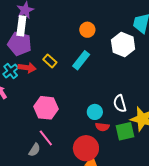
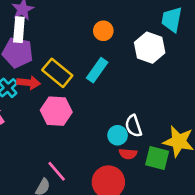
yellow rectangle: (50, 61) -> (57, 73), size x1.6
white semicircle: (120, 104) -> (133, 126), moved
pink hexagon: (46, 108) -> (56, 111), moved
green square: (125, 131) -> (157, 158), turned 30

